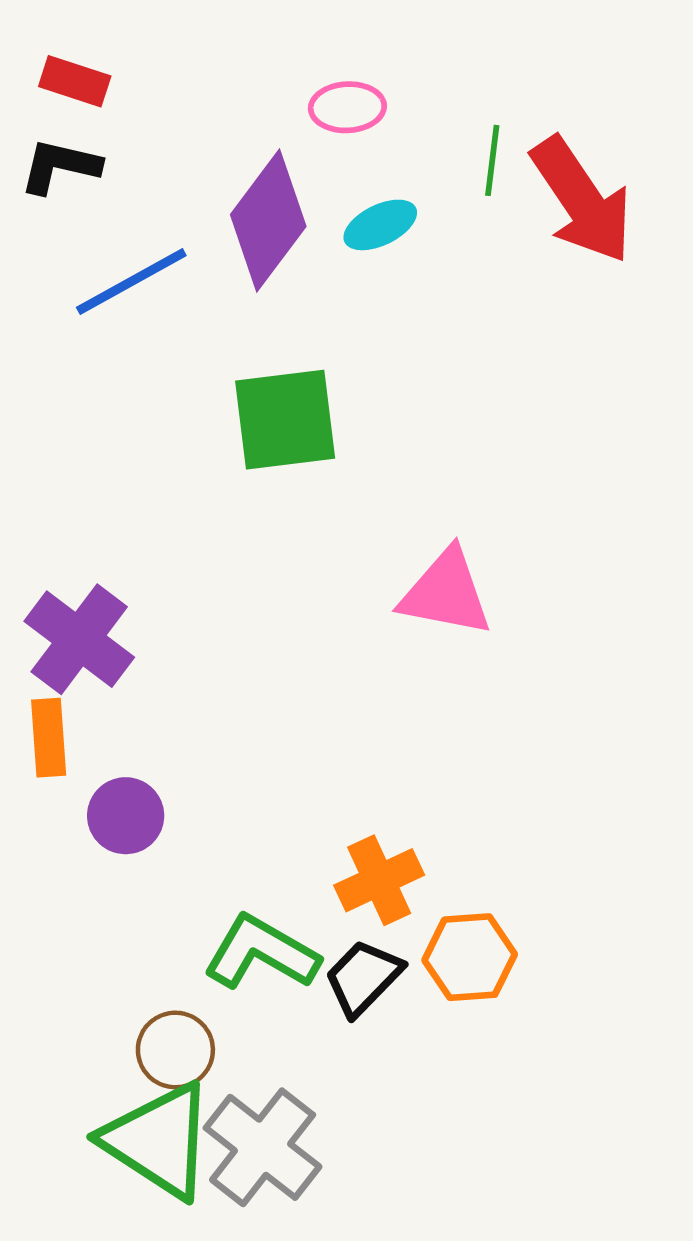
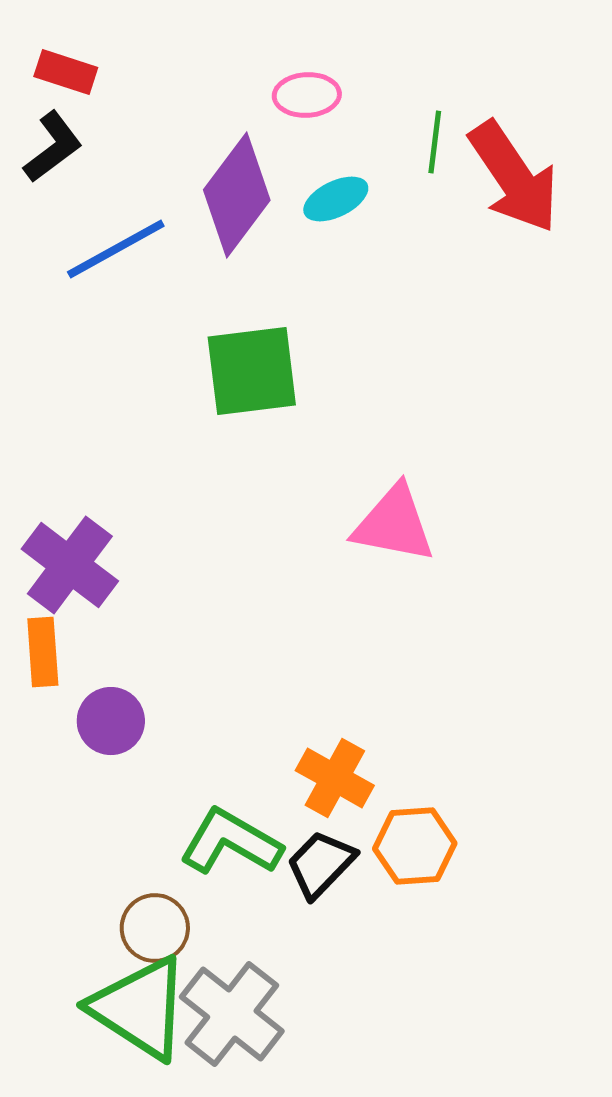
black L-shape: (60, 166) -> (53, 147), turned 130
orange cross: (379, 880) -> (335, 778), turned -36

